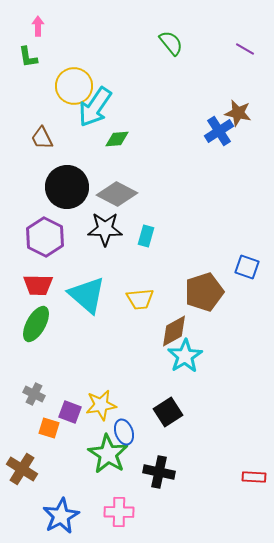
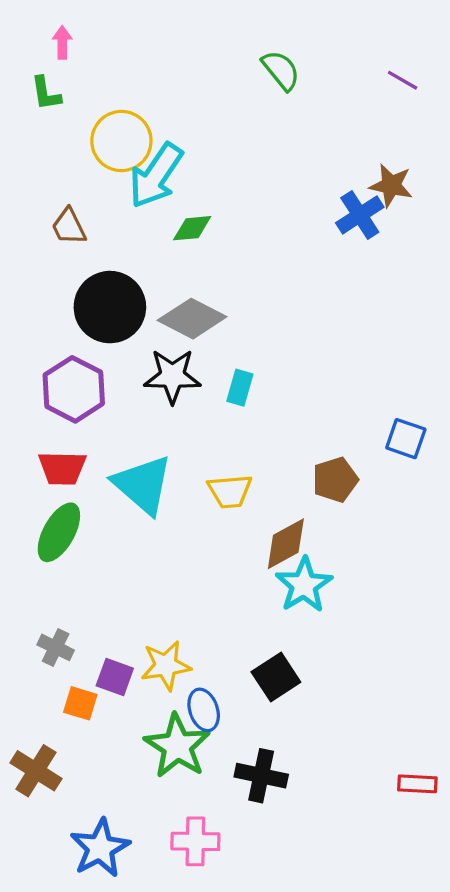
brown pentagon: (204, 292) -> (335, 480), size x0.7

